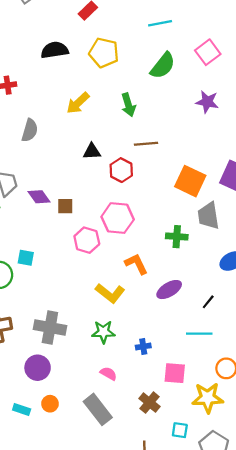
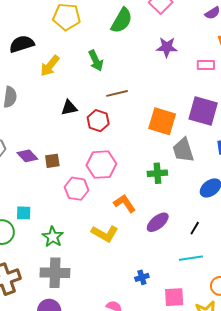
black semicircle: (55, 50) -> (22, 44), moved
green star: (103, 332) -> (53, 237), moved, turned -30

